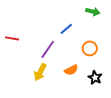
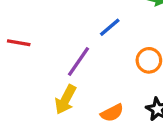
orange semicircle: (71, 70) -> (112, 113), moved

